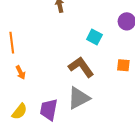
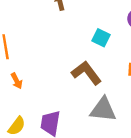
gray triangle: (79, 98) -> (103, 110), moved, turned 35

